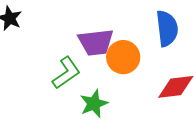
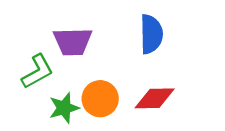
orange circle: (123, 57) -> (100, 99), moved

